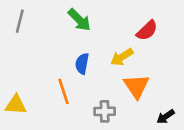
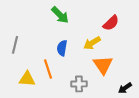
gray line: (20, 21) -> (15, 45), moved
yellow triangle: (16, 105) -> (27, 79), moved

